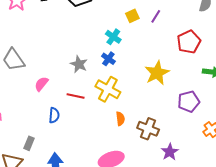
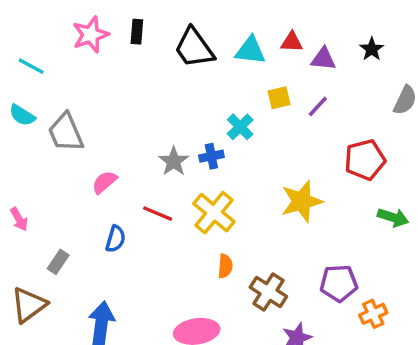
blue cross: (108, 59) -> (211, 156), moved, turned 32
purple pentagon: (189, 102) -> (339, 283), moved
gray rectangle: (29, 143) -> (58, 262), moved

